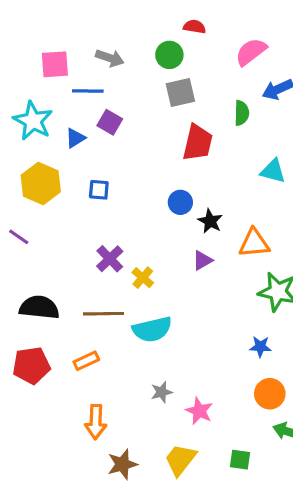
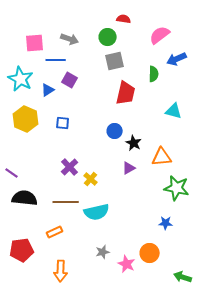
purple line: (19, 237) -> (12, 173), moved
red pentagon: (31, 365) -> (22, 250), moved
orange circle: (270, 394) -> (150, 253), moved

